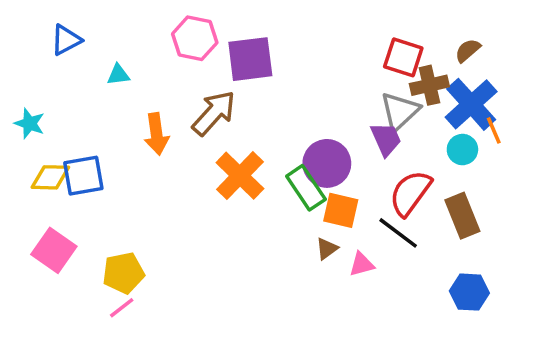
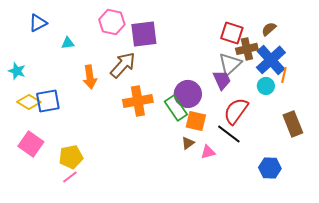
orange line: (494, 130) -> (284, 75), turned 35
orange cross: (240, 176) -> (138, 101), turned 36
yellow diamond: (50, 177) -> (29, 102), turned 30
brown rectangle: (462, 216) -> (293, 124), moved

